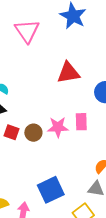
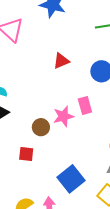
red triangle: (68, 73) -> (61, 61), size x0.7
red square: (11, 132) -> (26, 154), moved

